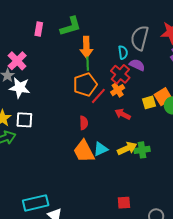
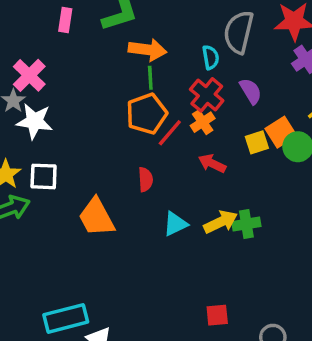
orange arrow: (86, 47) -> (148, 50), turned -80
purple semicircle: (137, 65) -> (251, 91), moved, turned 35
orange trapezoid: (84, 151) -> (96, 217), moved

